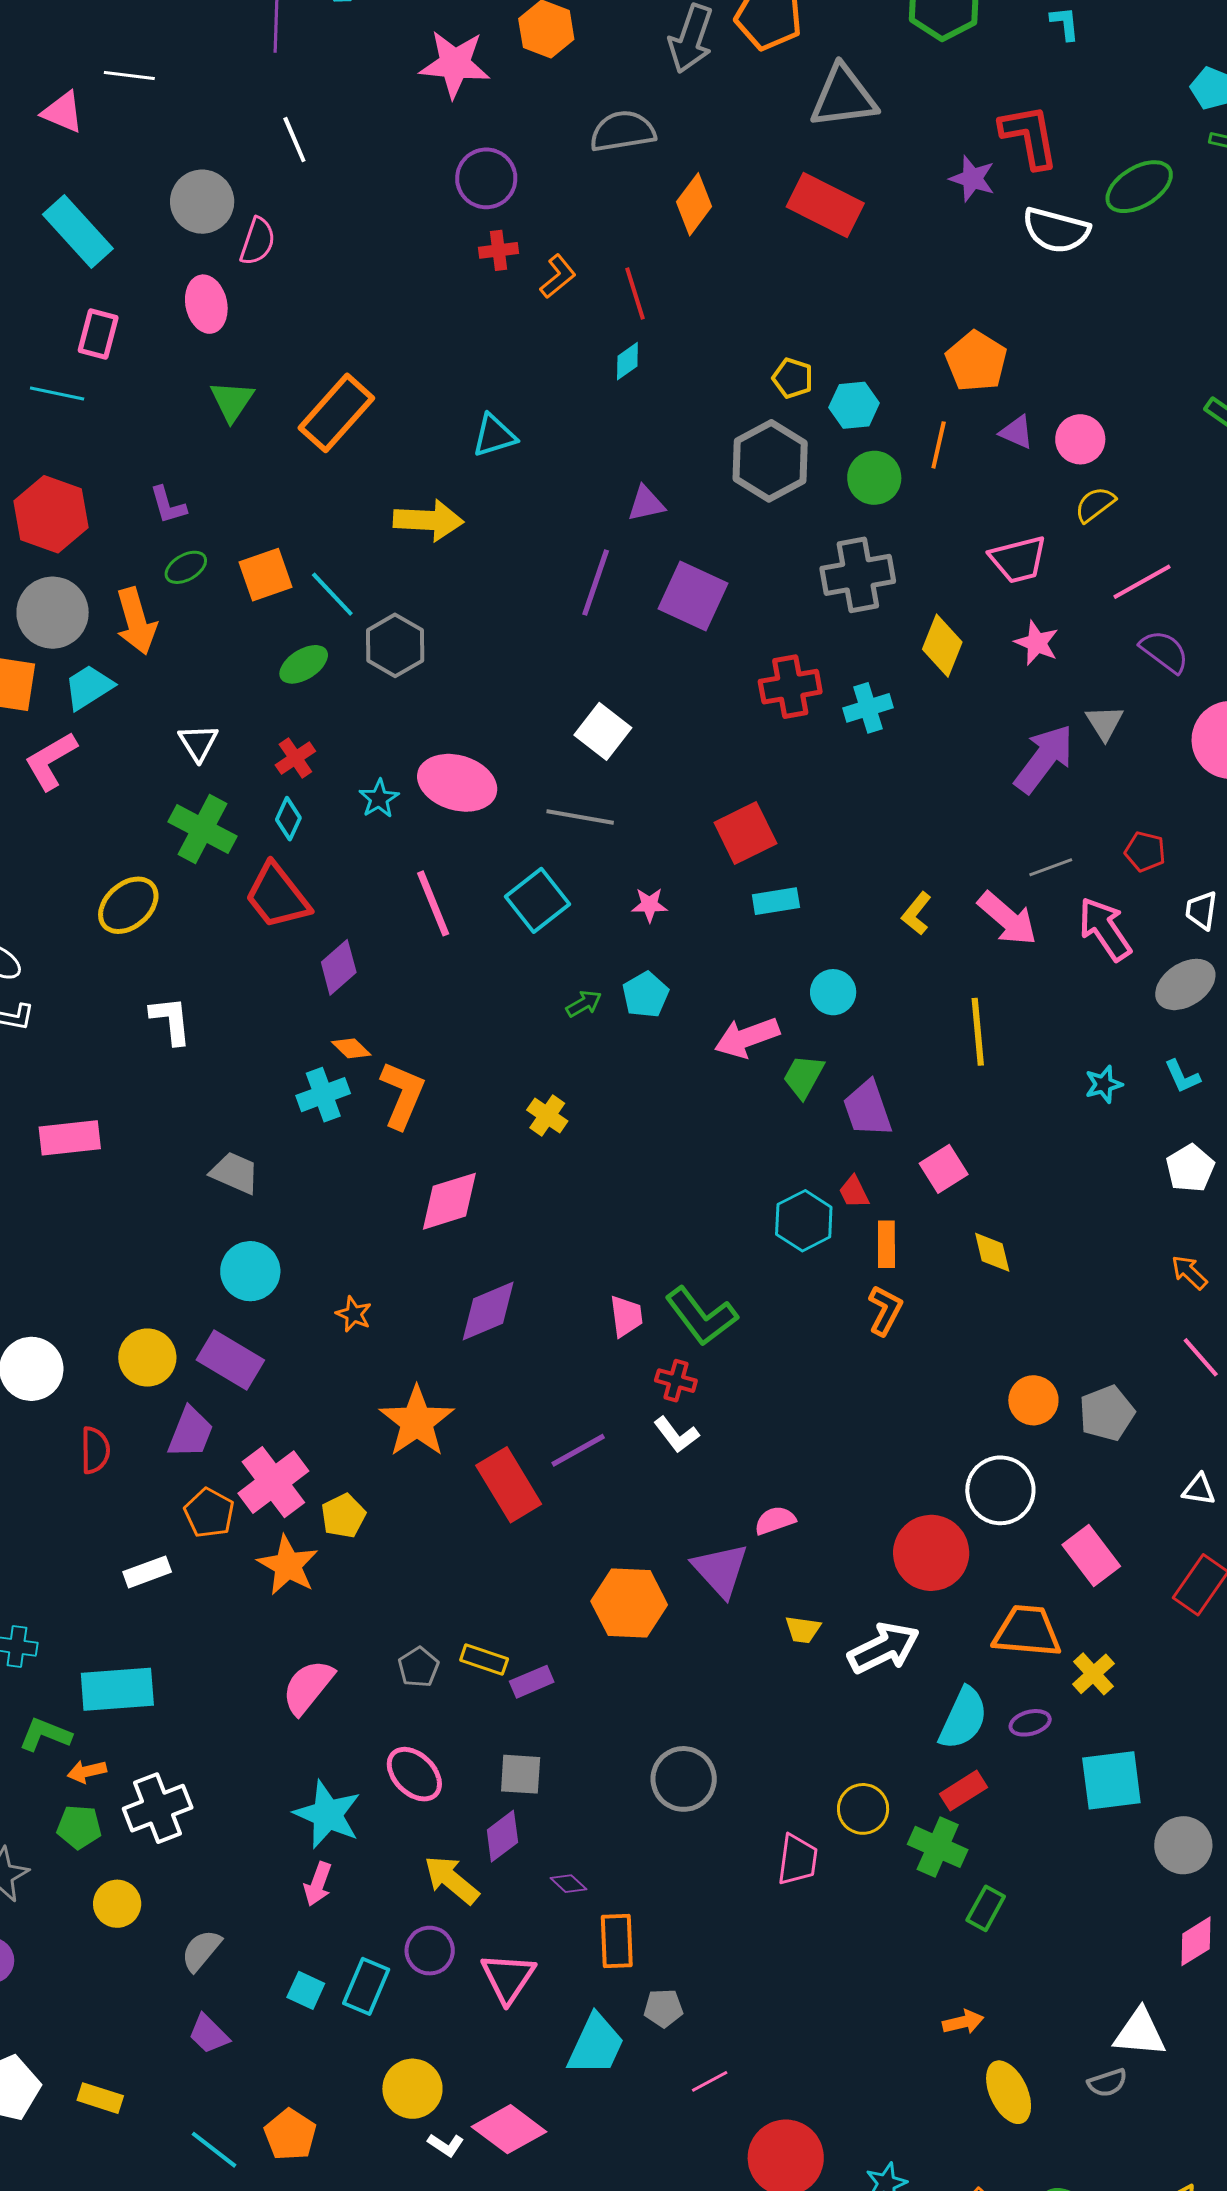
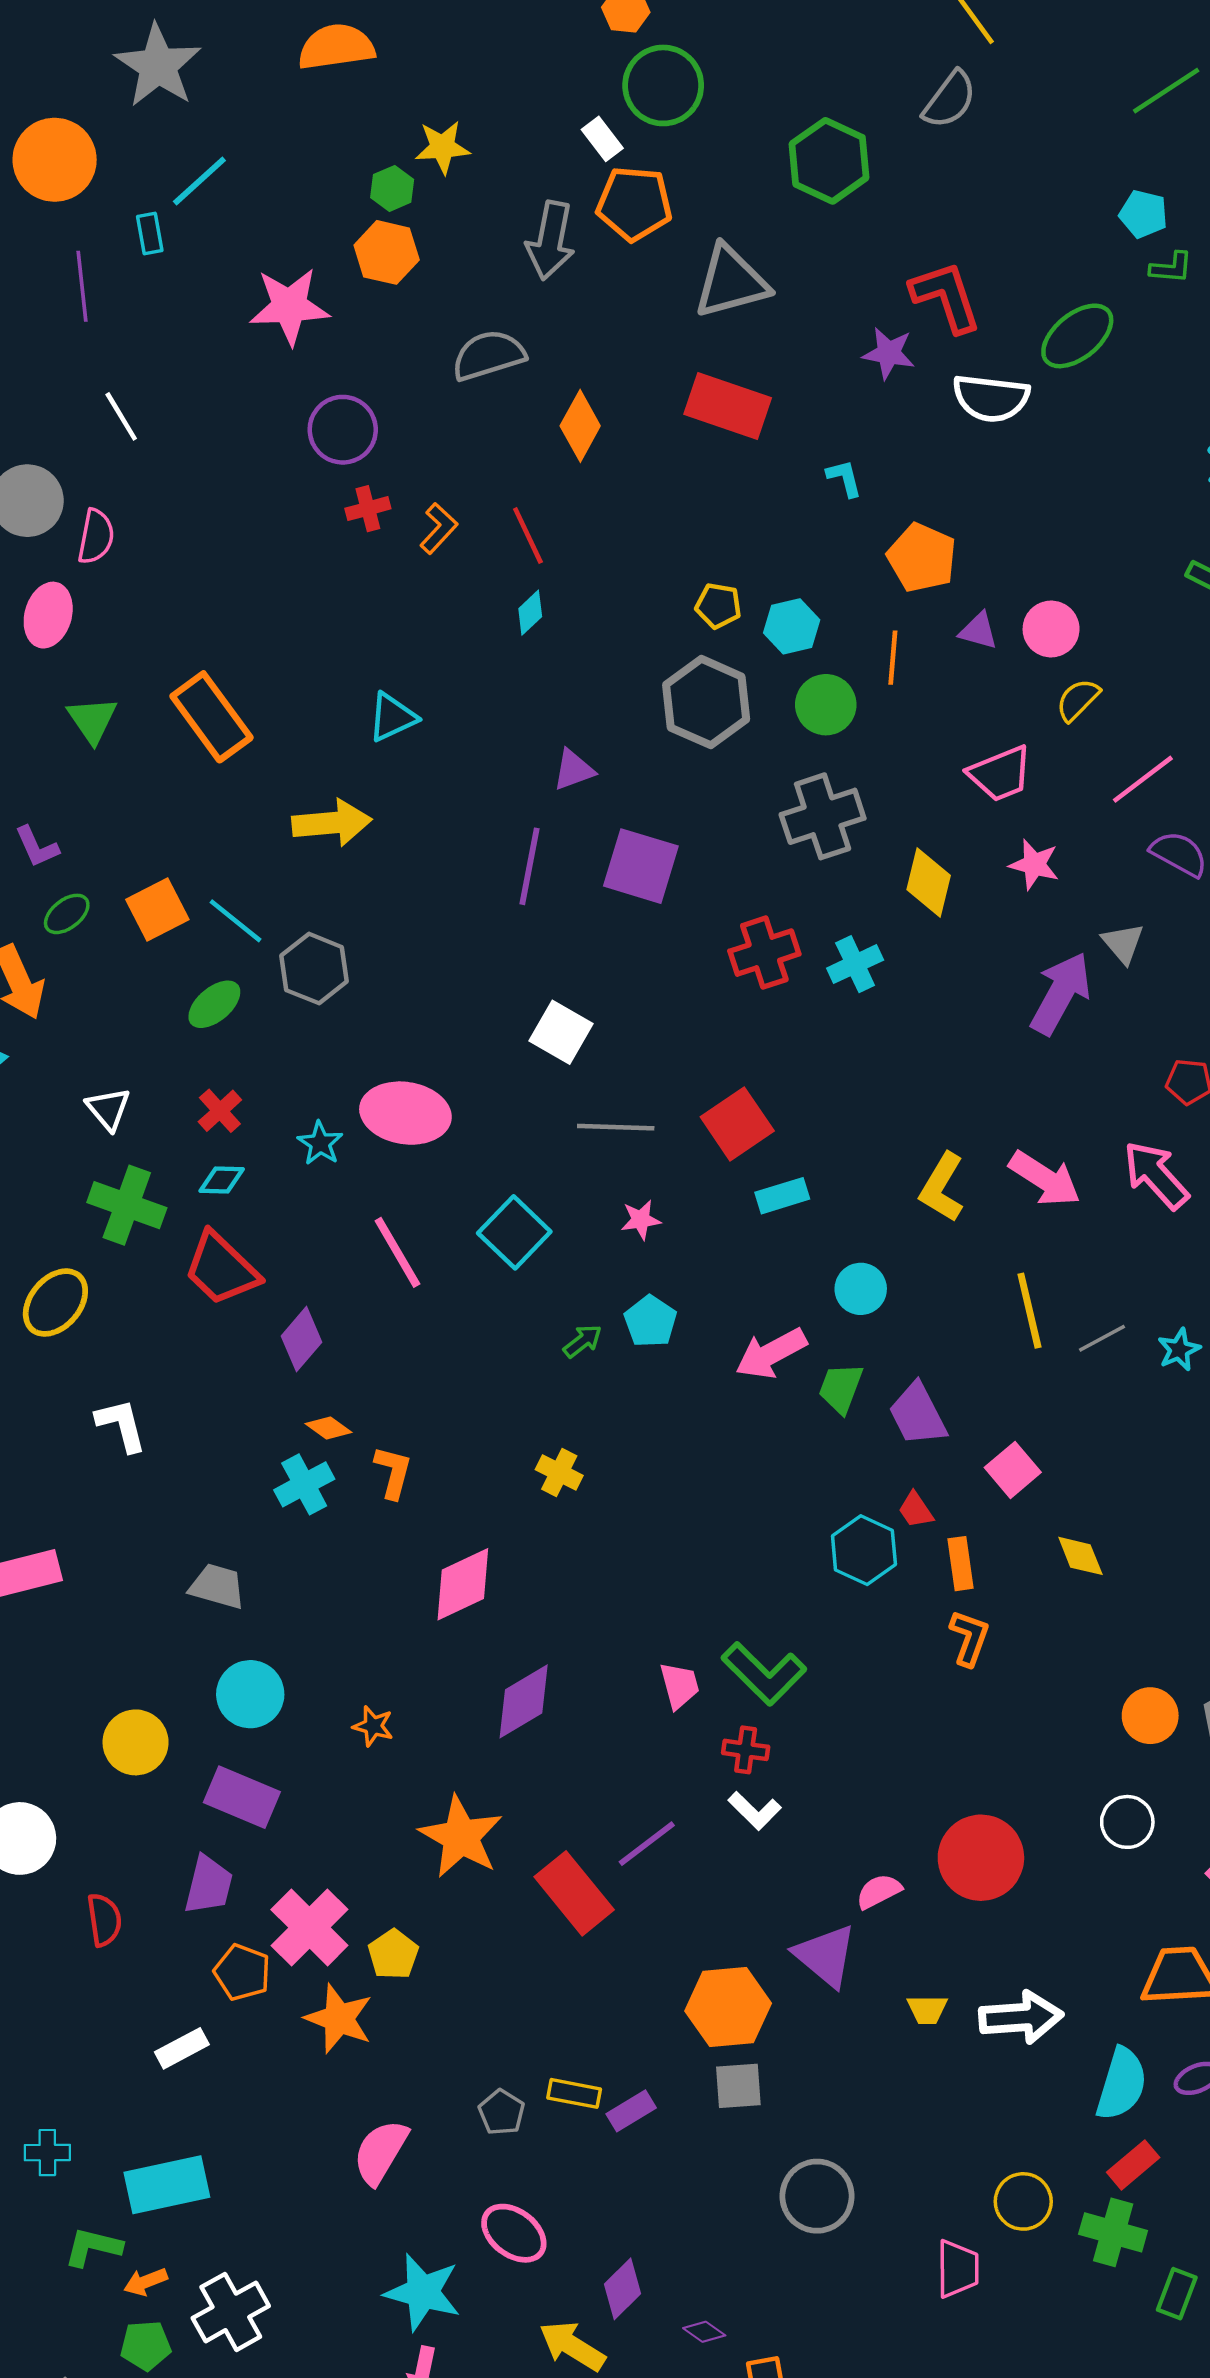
cyan L-shape: (1065, 23) -> (844, 478), moved
pink ellipse: (206, 304) -> (48, 615), turned 36
orange rectangle: (336, 413) -> (211, 717), turned -70
gray line: (580, 817) -> (616, 1127), moved
cyan diamond: (288, 819) -> (222, 1180), turned 75
gray line: (1051, 867) -> (1102, 1338), moved
yellow L-shape: (916, 914) -> (942, 1187), size x1.4
orange L-shape: (402, 1095) -> (393, 1472), size x0.7
yellow circle: (147, 1358) -> (136, 1742), moved
white circle: (1000, 1490) -> (1127, 1822), size x0.7
red circle: (931, 1553) -> (981, 1858), moved
white arrow: (884, 1648) -> (1021, 2017), turned 30
gray square: (521, 1774) -> (738, 2086), moved

